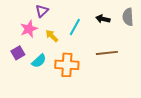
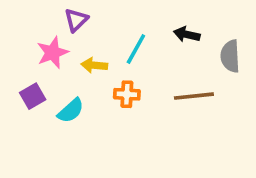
gray semicircle: (128, 17) -> (230, 56), moved
yellow arrow: (52, 36) -> (94, 65), turned -40
orange cross: (67, 65) -> (127, 94), moved, size x0.6

